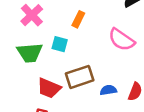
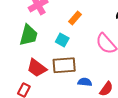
cyan square: (60, 44) -> (62, 40), moved
green trapezoid: (30, 53) -> (28, 35), turned -85

